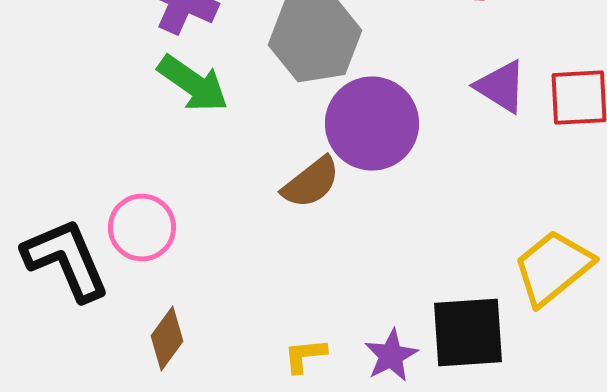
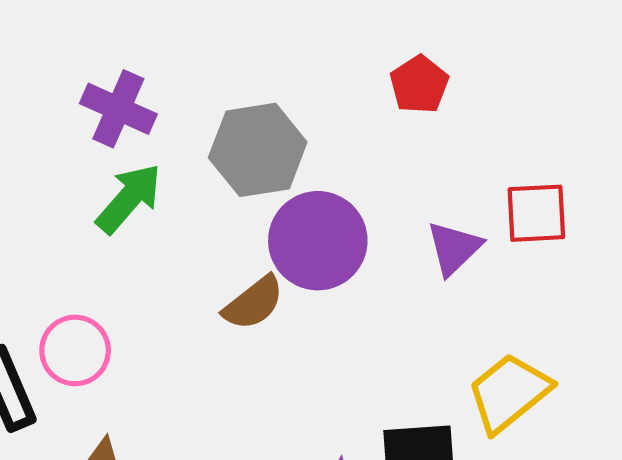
green arrow: (193, 84) -> (129, 198), turned -84
purple triangle: (501, 87) -> (454, 248), moved, turned 44

